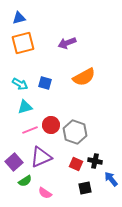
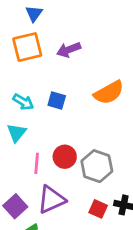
blue triangle: (19, 18) -> (34, 14), moved, turned -40
purple arrow: (67, 43) -> (69, 50), moved
cyan triangle: (25, 107) -> (17, 133), moved, turned -35
pink line: (30, 130) -> (37, 163), turned -63

